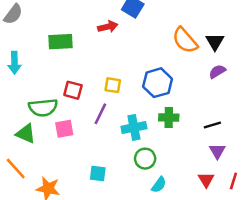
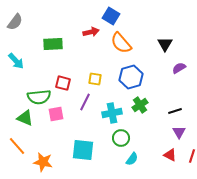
orange semicircle: (185, 40) -> (121, 43), moved
black triangle: (215, 42) -> (165, 44), moved
cyan arrow: (14, 63) -> (16, 61), turned -42
green cross: (169, 118) -> (140, 105), turned -35
cyan square: (98, 174) -> (83, 150), size x1.6
red triangle: (206, 180) -> (170, 155), turned -32

